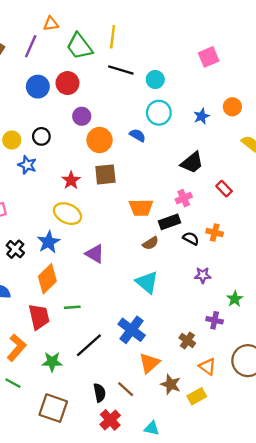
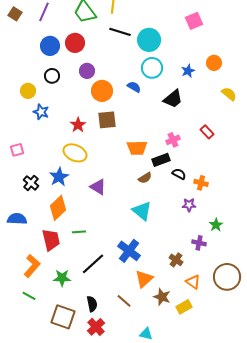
cyan circle: (155, 79) -> (149, 40), size x1.5
black circle: (41, 136) -> (52, 76), moved
black trapezoid: (192, 163) -> (173, 99), moved
orange cross: (215, 233) -> (201, 183), moved
black semicircle: (100, 393) -> (92, 304), moved
red cross: (110, 420) -> (96, 327), moved

